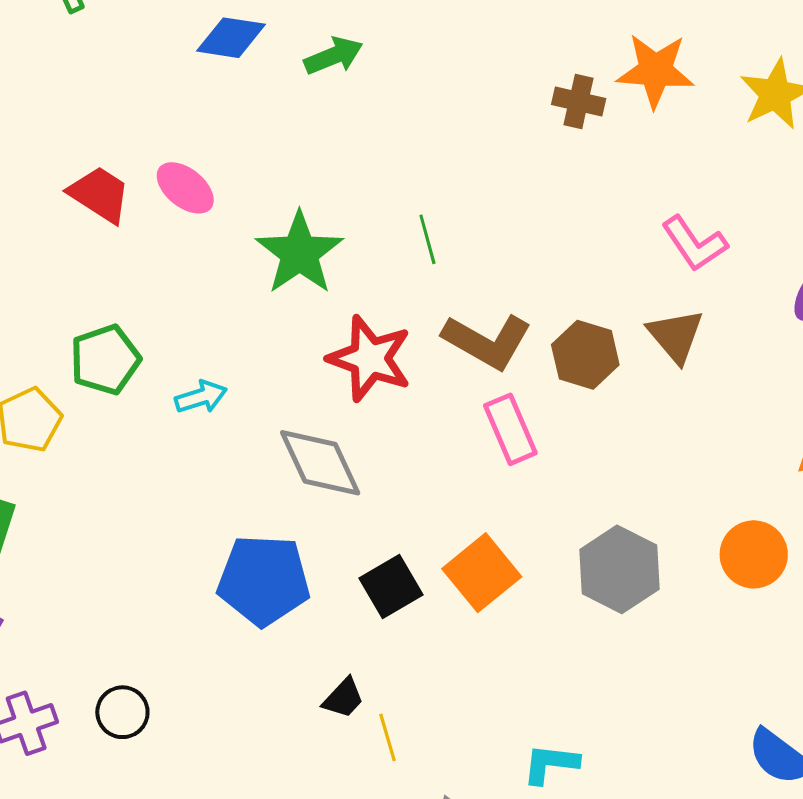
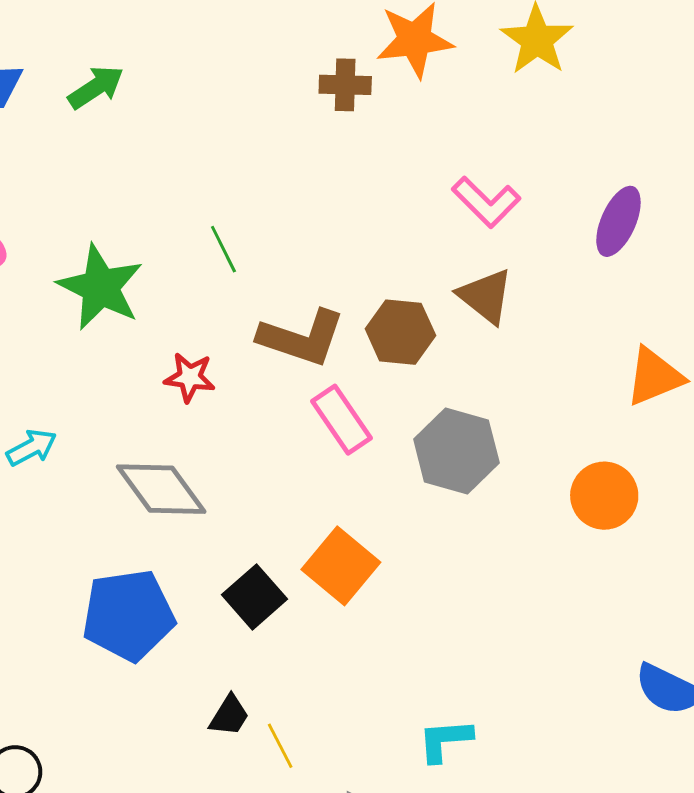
red star: (370, 359) -> (190, 377), size x0.6
gray hexagon: (619, 569) -> (456, 451), moved

